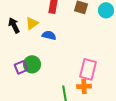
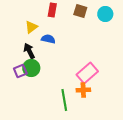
black arrow: (14, 25) -> (29, 51), moved
pink rectangle: (88, 69) -> (87, 73), turned 35

